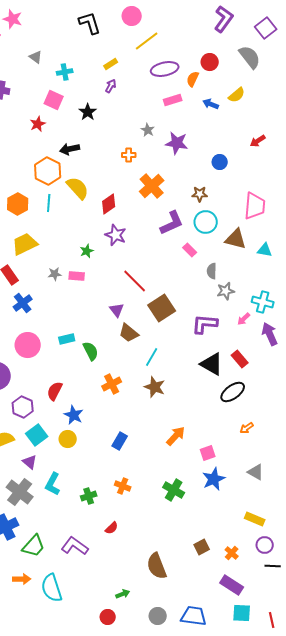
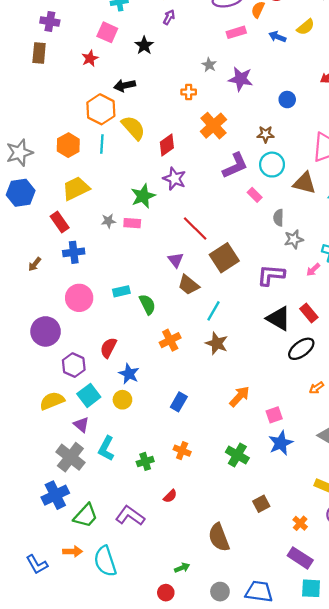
green star: (87, 251) -> (143, 196), size x1.6
blue cross: (23, 303) -> (74, 252), turned 30
brown square: (202, 547) -> (261, 504), moved

